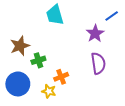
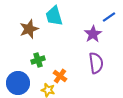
brown star: (20, 46) -> (29, 29), moved
orange cross: (61, 77) -> (60, 76), turned -32

